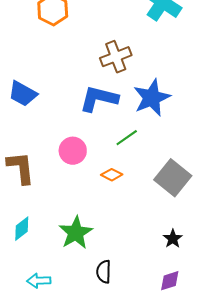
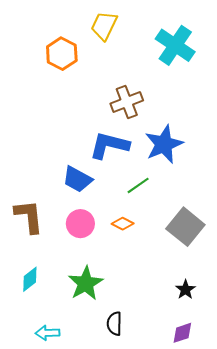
blue trapezoid: (23, 94) -> (77, 179), moved
pink circle: (73, 151) -> (80, 224), moved

